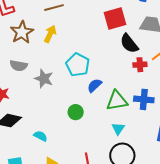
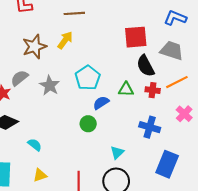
brown star: (22, 32) -> (35, 47), moved
gray semicircle: (19, 66) -> (19, 78), moved, turned 120
green triangle: (117, 101) -> (126, 89), moved, size x0.7
green circle: (76, 112) -> (88, 124), moved

